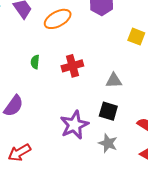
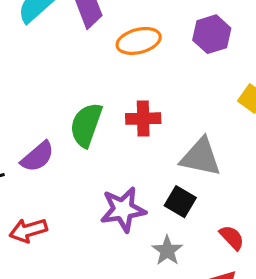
green semicircle: (35, 62) -> (86, 125), moved, size x2.0
gray triangle: (114, 81) -> (201, 157), size x1.6

